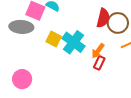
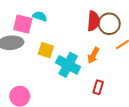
cyan cross: (73, 42) -> (68, 65), moved
red rectangle: (99, 63) -> (98, 87), moved

